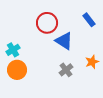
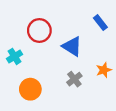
red circle: (47, 23) -> (39, 30), moved
orange circle: (17, 70) -> (30, 89), moved

